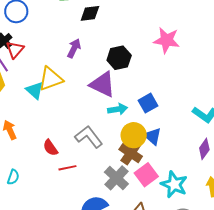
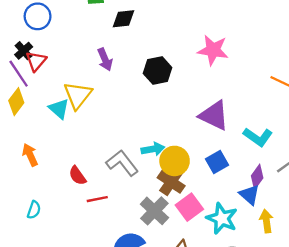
purple arrow: (74, 48) -> (105, 59), turned 132
yellow triangle: (51, 79) -> (78, 95), turned -32
purple triangle: (102, 84) -> (214, 115), moved
blue square: (148, 103) -> (217, 162), moved
cyan arrow: (118, 109) -> (153, 149), moved
blue triangle: (153, 136) -> (249, 195), moved

